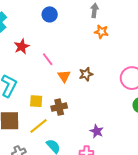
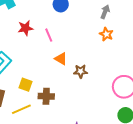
pink line: (48, 59) -> (49, 35), moved
orange triangle: (64, 76) -> (61, 59), moved, turned -40

